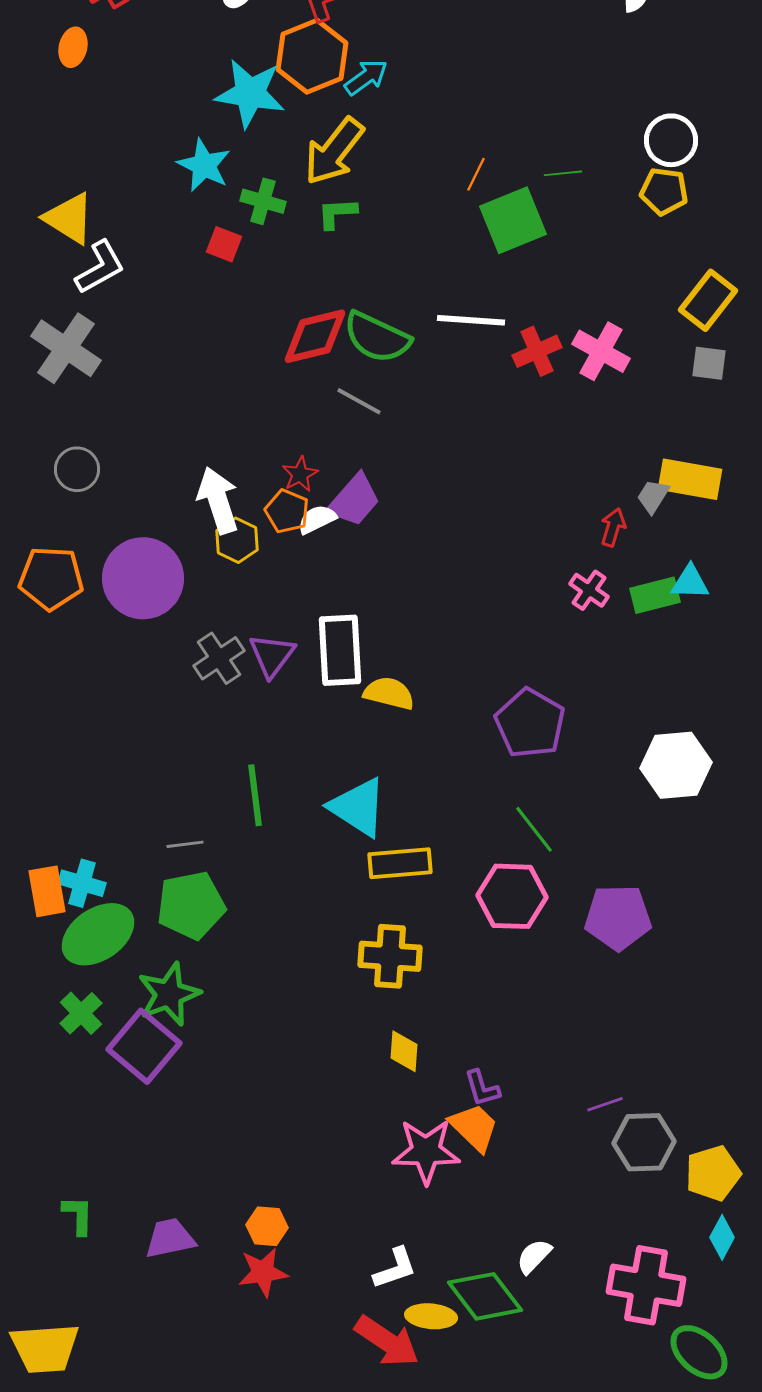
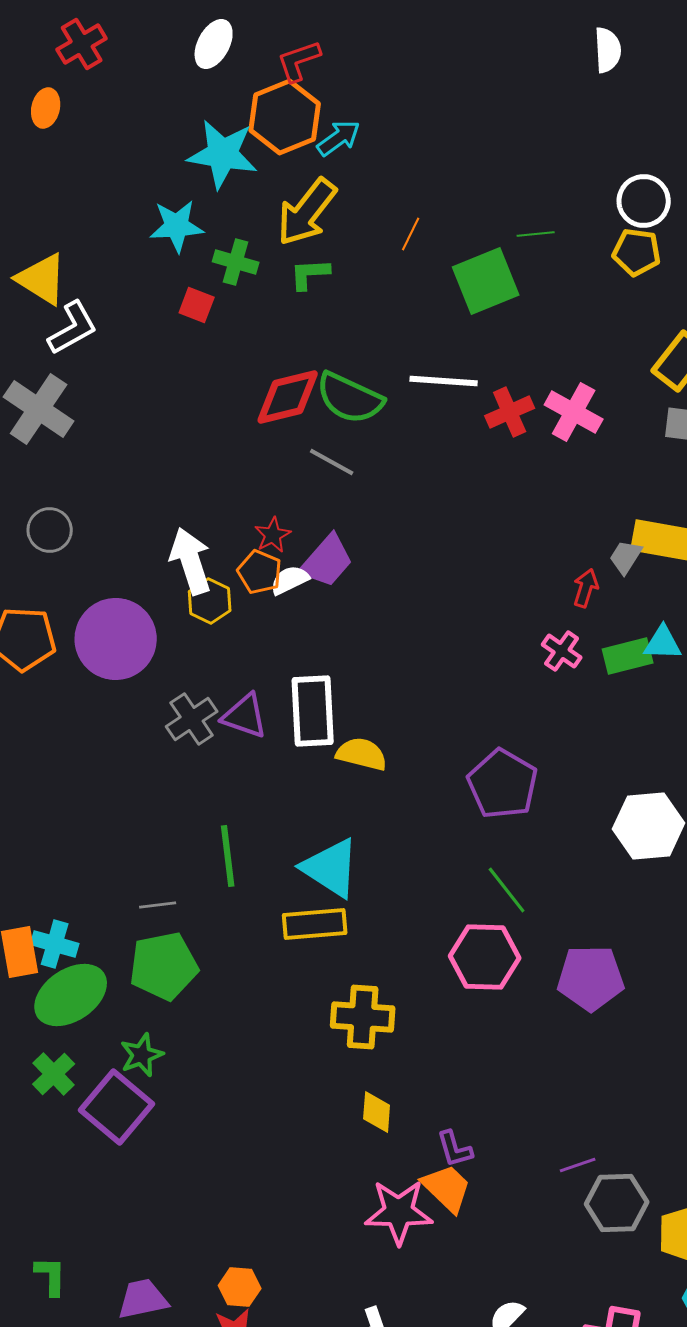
cyan star: (204, 165) -> (177, 226), turned -30
orange line: (476, 174) -> (411, 234), moved
purple triangle: (272, 655) -> (245, 716), turned -48
yellow rectangle: (400, 863) -> (315, 924), moved
green star: (169, 994) -> (142, 1055), size x0.7

